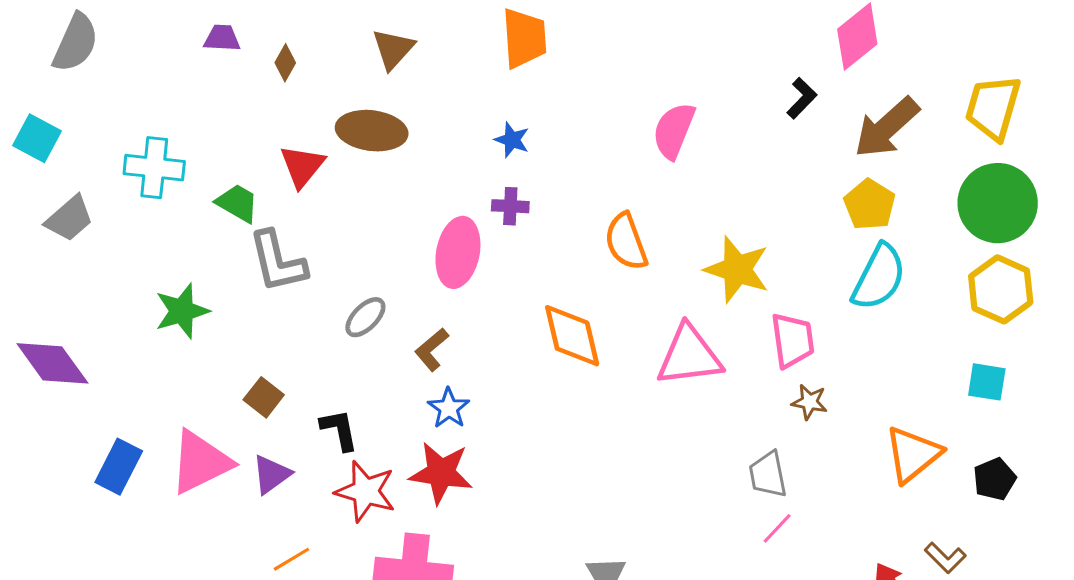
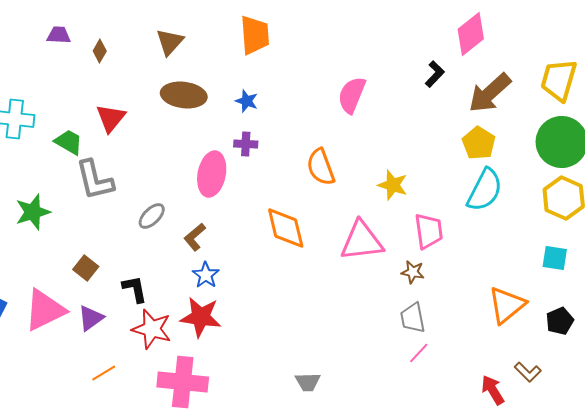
brown ellipse: (372, 131) -> (184, 95), moved
yellow star: (737, 269) -> (393, 185), size x0.7
brown star: (809, 402) -> (413, 272), moved

